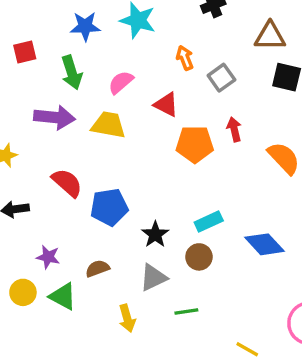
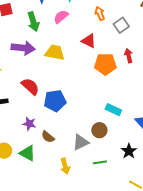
pink semicircle: (121, 82) -> (61, 17), moved
cyan rectangle: (209, 221) -> (113, 110), turned 49
black star: (155, 234) -> (129, 151), moved
purple star: (48, 257) -> (29, 124), moved
brown circle: (199, 257) -> (99, 130), moved
brown semicircle: (97, 268) -> (48, 137), turned -120

